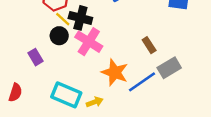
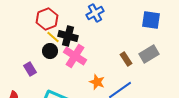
gray rectangle: (169, 68) -> (149, 54), moved
orange star: (115, 72) -> (97, 82), size x0.7

